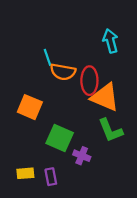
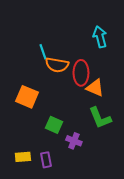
orange triangle: (105, 97) -> (95, 88), size x0.7
green square: (60, 138) -> (54, 125), size x0.7

